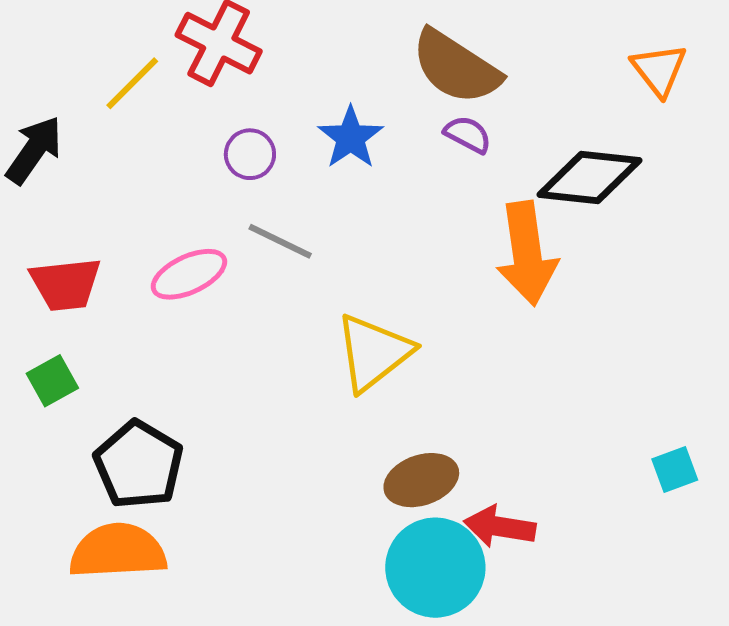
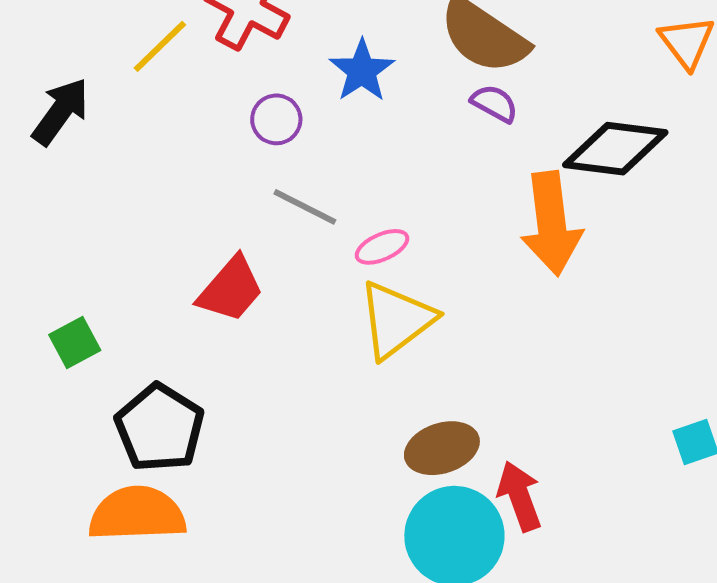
blue star: (351, 138) -> (362, 71), moved
pink ellipse: (189, 274) -> (382, 247), moved, size x0.7
red trapezoid: (66, 284) -> (231, 289), moved, turned -44
red arrow: (500, 527) -> (520, 496), turned 60

